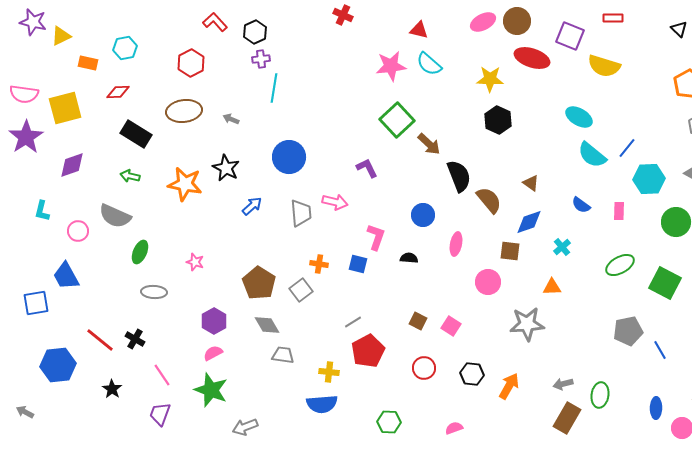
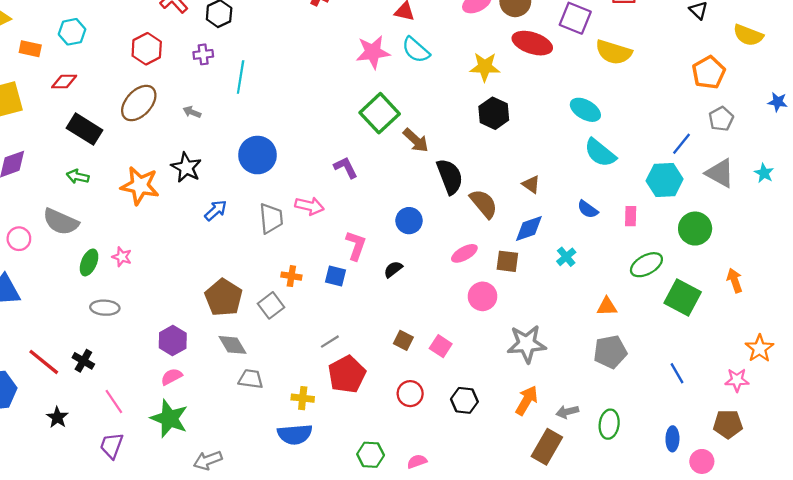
purple cross: (261, 59) -> (203, 54), moved
brown ellipse: (184, 111) -> (139, 103), turned -40
blue line: (627, 148) -> (682, 144), moved
pink ellipse: (456, 244) -> (464, 253), moved, turned 50
black semicircle: (409, 258) -> (393, 269), turned -42
pink star: (195, 262) -> (122, 257), moved
green ellipse: (620, 265) -> (646, 265), moved
orange triangle: (552, 287) -> (607, 307), moved
gray pentagon: (628, 331) -> (610, 352), moved
orange arrow: (509, 386) -> (527, 400), moved
brown rectangle: (567, 418) -> (547, 447), moved
pink semicircle: (454, 428) -> (417, 461), moved

